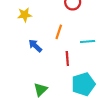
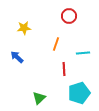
blue arrow: (35, 46) -> (17, 57), moved

